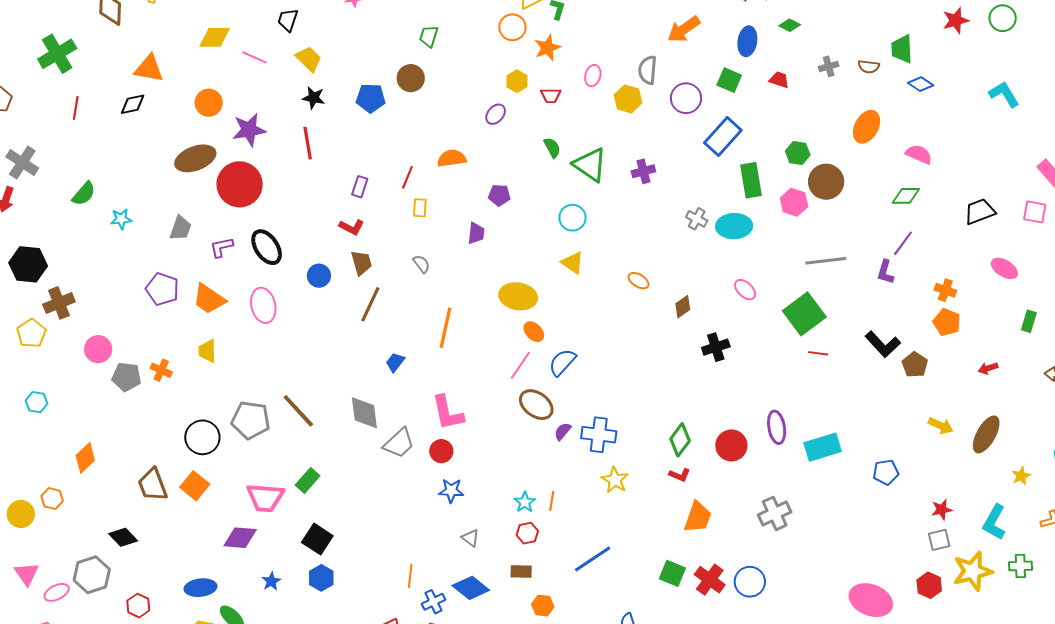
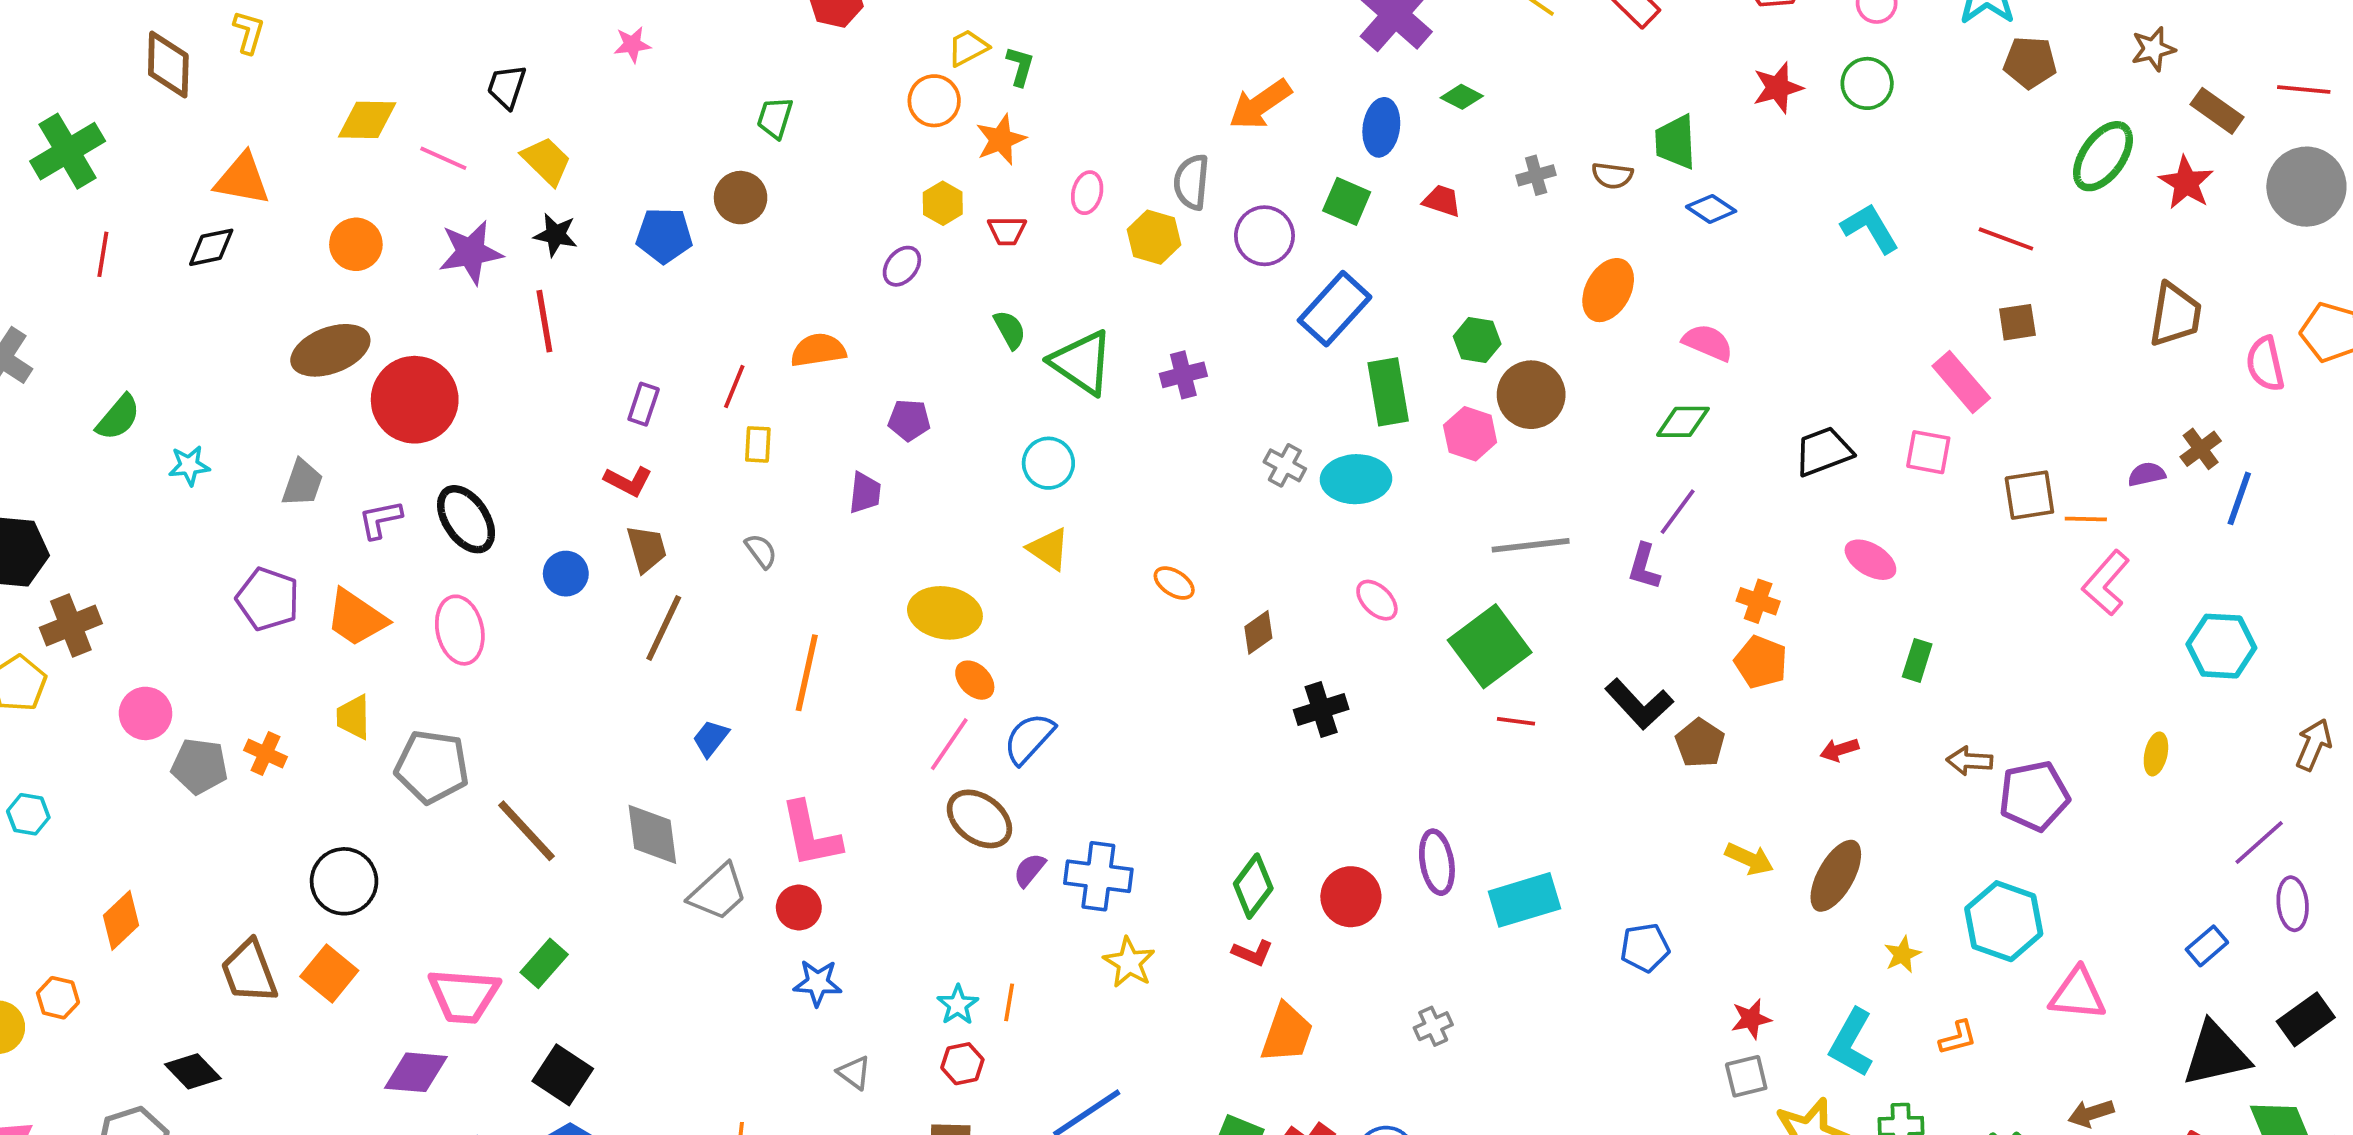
purple star: (249, 130) -> (471, 252), moved
gray pentagon: (251, 420) -> (432, 767), moved
gray cross: (775, 513) -> (1433, 1026), size x0.6

